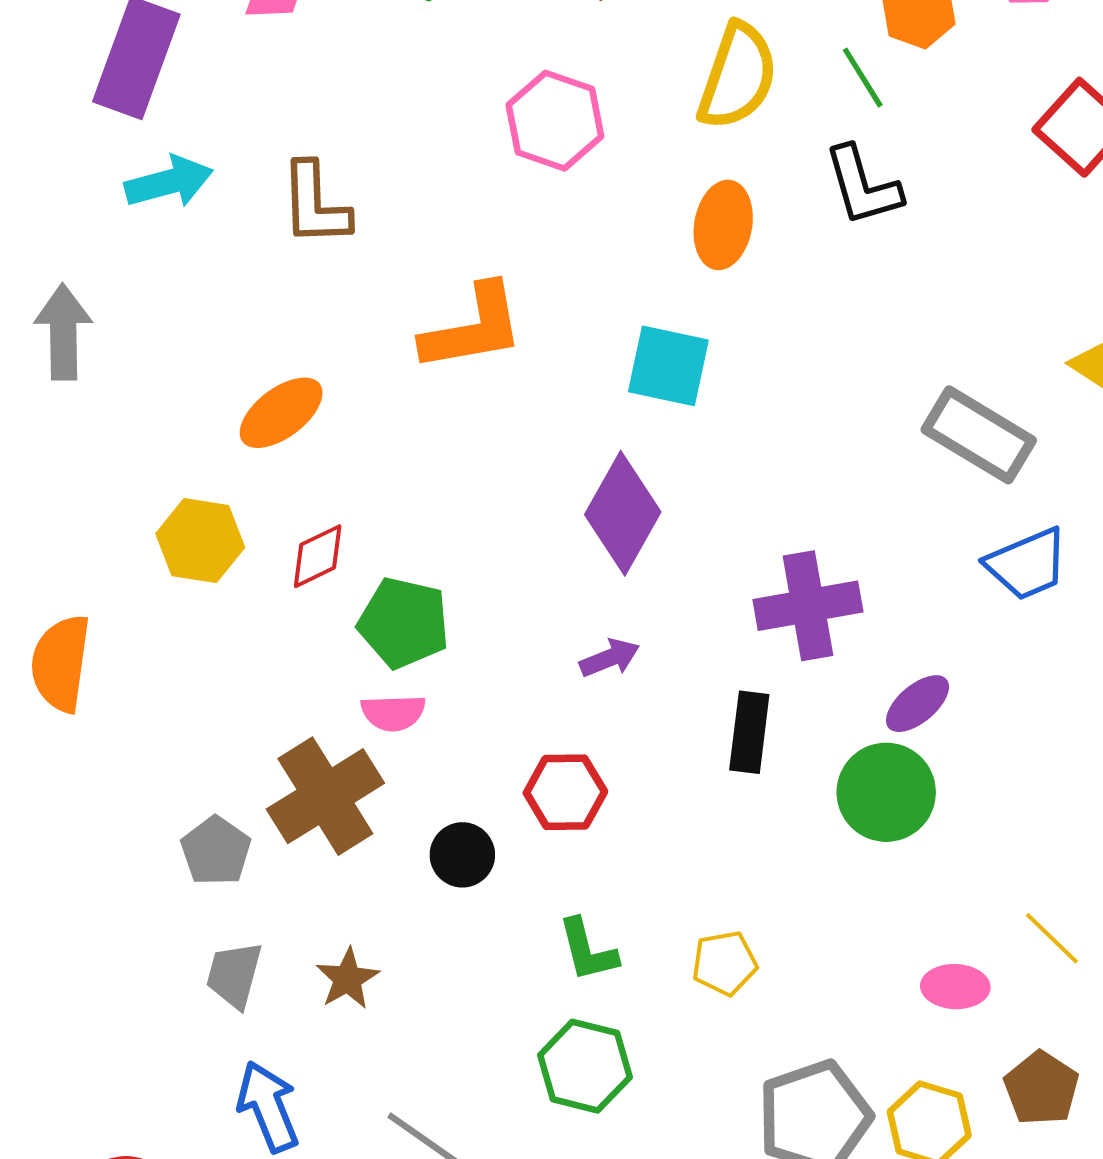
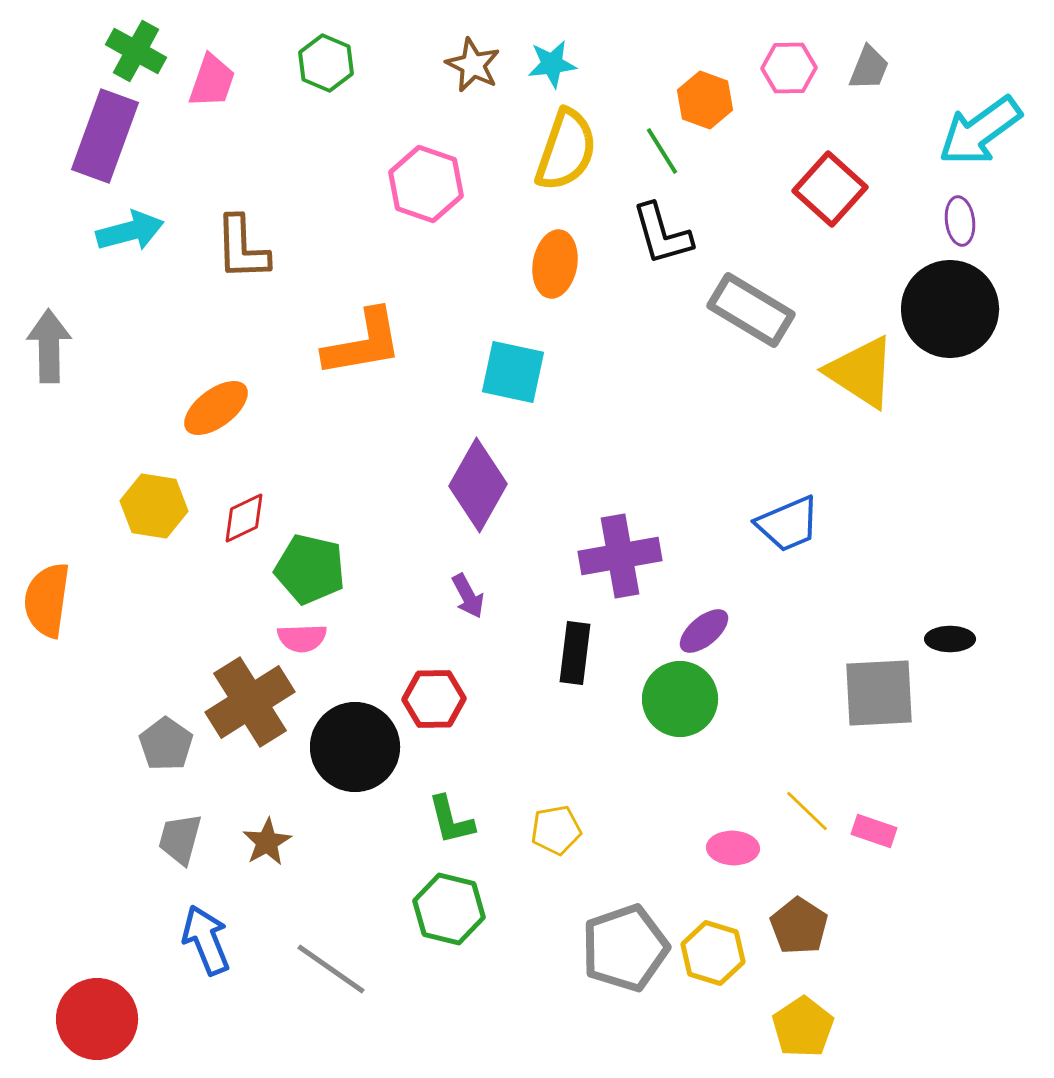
gray rectangle: (979, 435) -> (751, 310), moved
purple arrow: (610, 658) -> (468, 596), turned 84
black circle: (462, 855) -> (355, 747), size x1.8

